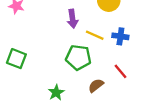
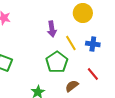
yellow line: (95, 35) -> (71, 43), turned 35
green pentagon: (78, 57) -> (57, 62), turned 30

